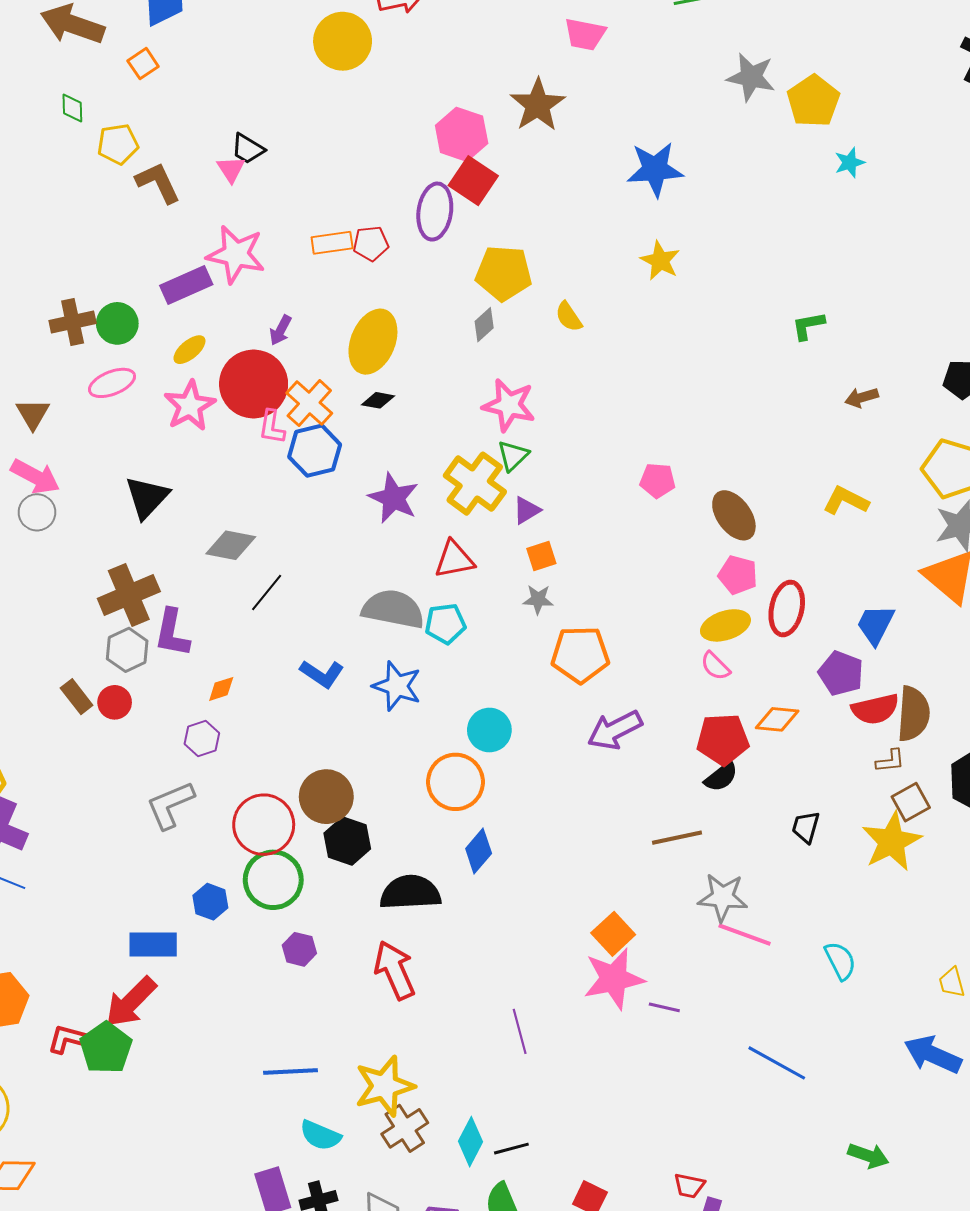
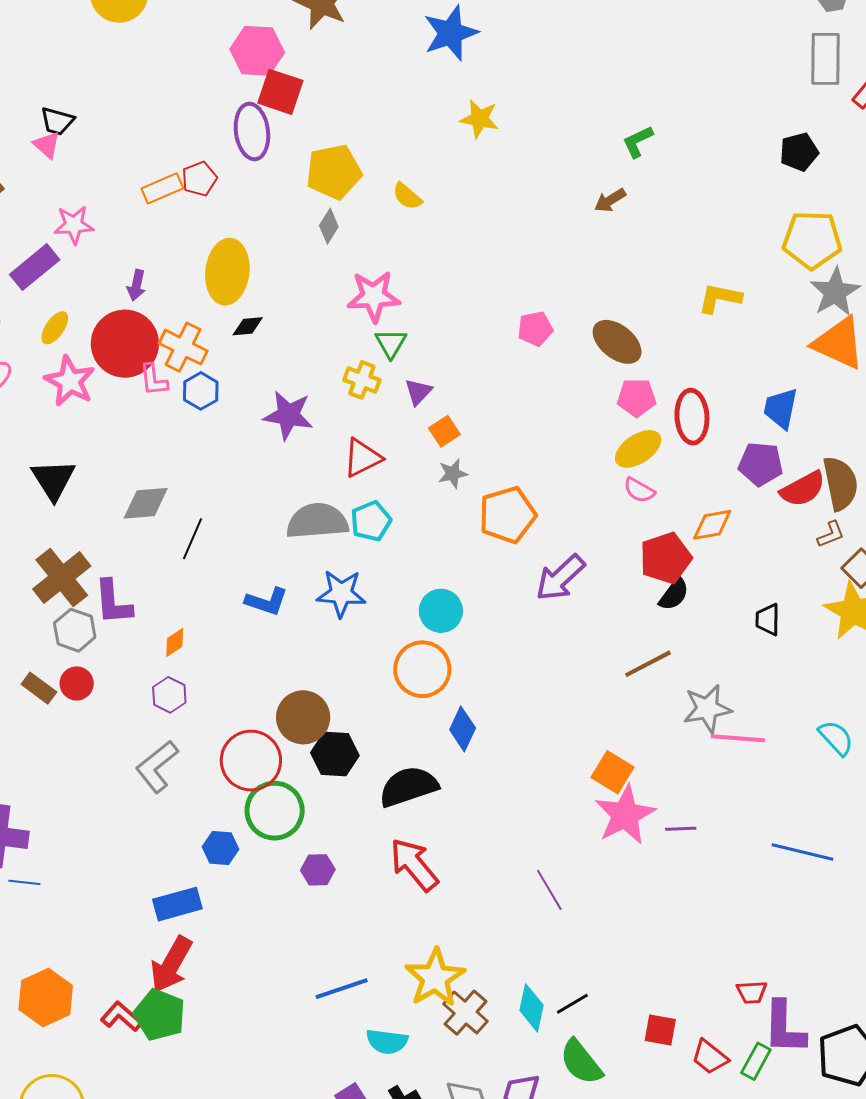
pink star: (236, 254) -> (74, 225), size x0.7
brown arrow: (862, 397) -> (610, 200), moved
blue hexagon: (315, 451) -> (201, 391), size x0.7
yellow cross: (475, 484) -> (362, 380), size x0.6
red L-shape: (68, 1039) -> (121, 1017), turned 42

